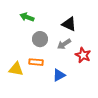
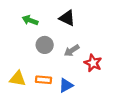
black triangle: (69, 24) -> (67, 18), moved
orange rectangle: (36, 62) -> (44, 80), moved

